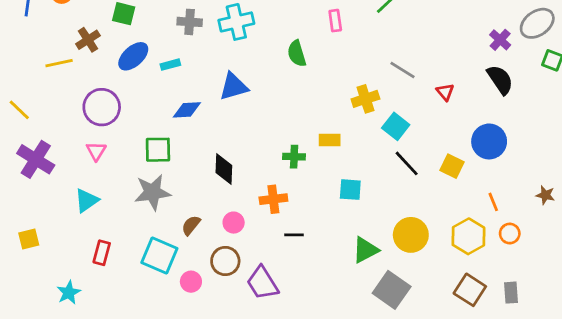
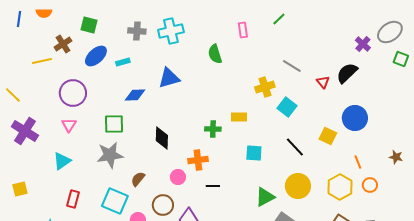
black semicircle: (500, 80) -> (347, 73), moved, turned -100
black line: (407, 163) -> (295, 147), moved
pink circle: (234, 223) -> (178, 177), moved

